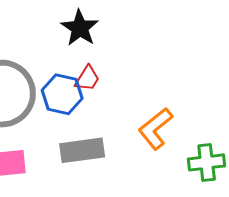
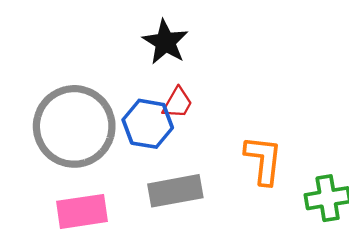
orange L-shape: (155, 129) -> (263, 160), turned 138

